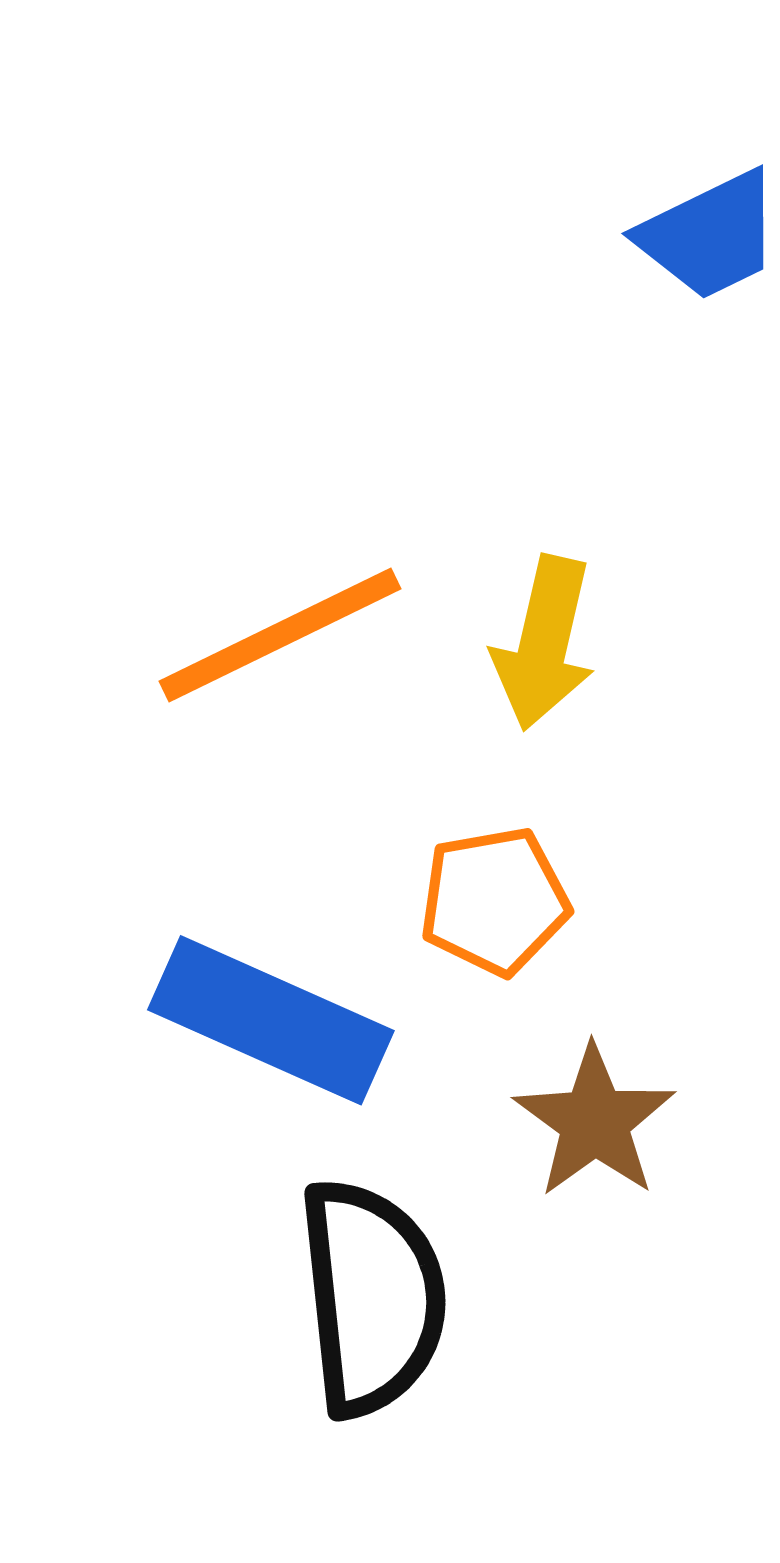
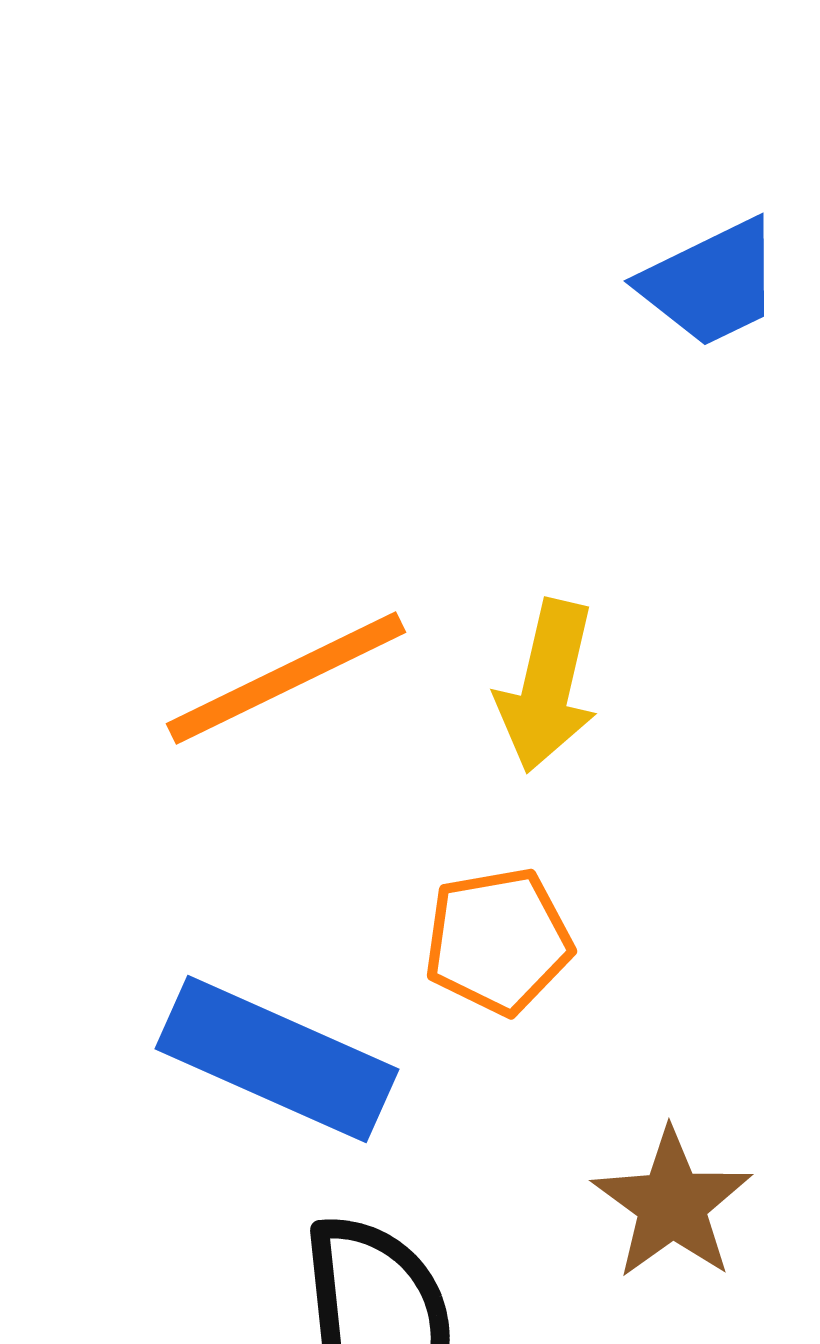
brown star: (595, 1121) -> (672, 1204), moved

